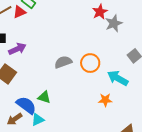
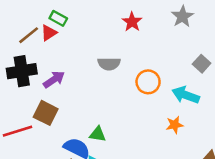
red star: (100, 12) -> (132, 22), moved
gray star: (114, 23) -> (182, 16), moved
gray semicircle: (63, 62) -> (109, 64), moved, turned -150

